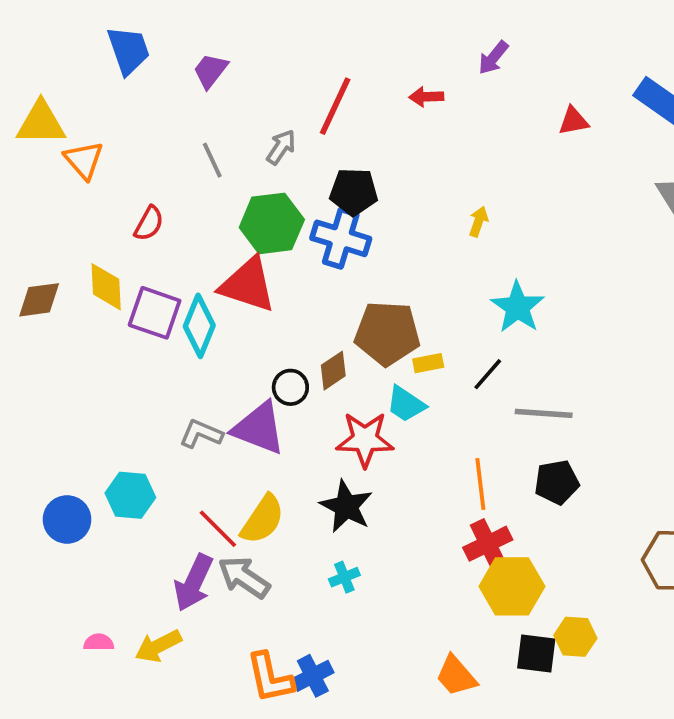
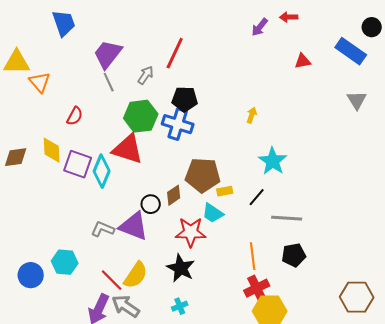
purple trapezoid: (210, 71) -> (108, 54), moved, size x1.5
red arrow: (426, 97) -> (289, 17), moved

